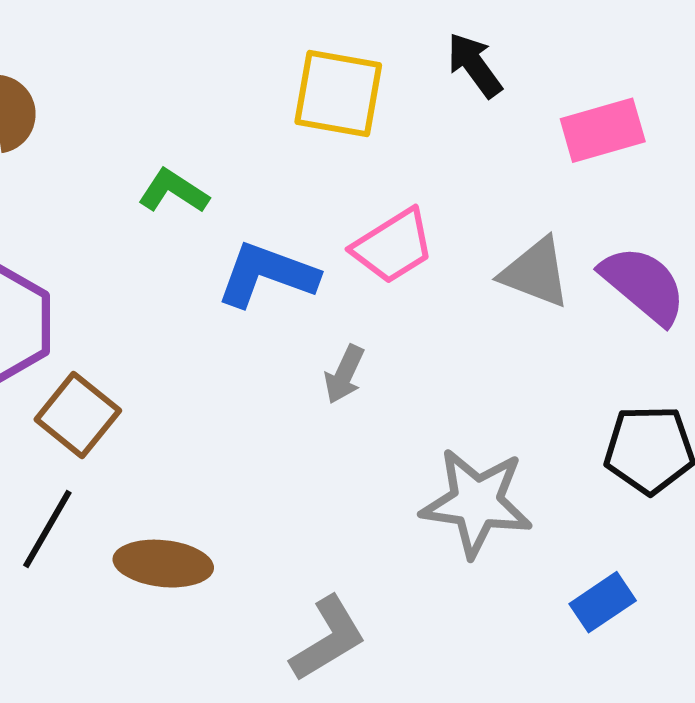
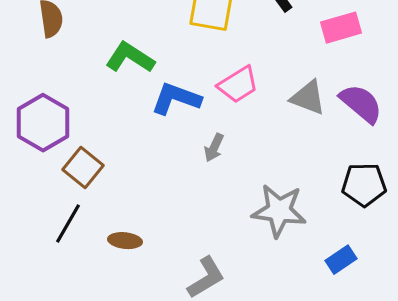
green L-shape: (173, 191) -> (130, 58), size x1.4
brown ellipse: (163, 564) -> (125, 241), size x0.7

